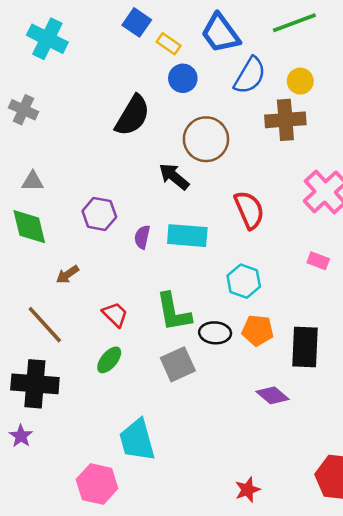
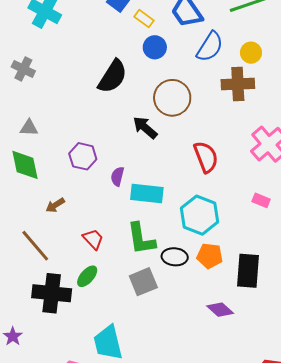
cyan rectangle: (187, 236) -> (147, 194), moved
cyan hexagon: (244, 281) -> (200, 215), size x1.4
black cross: (35, 384) -> (52, 293), moved

